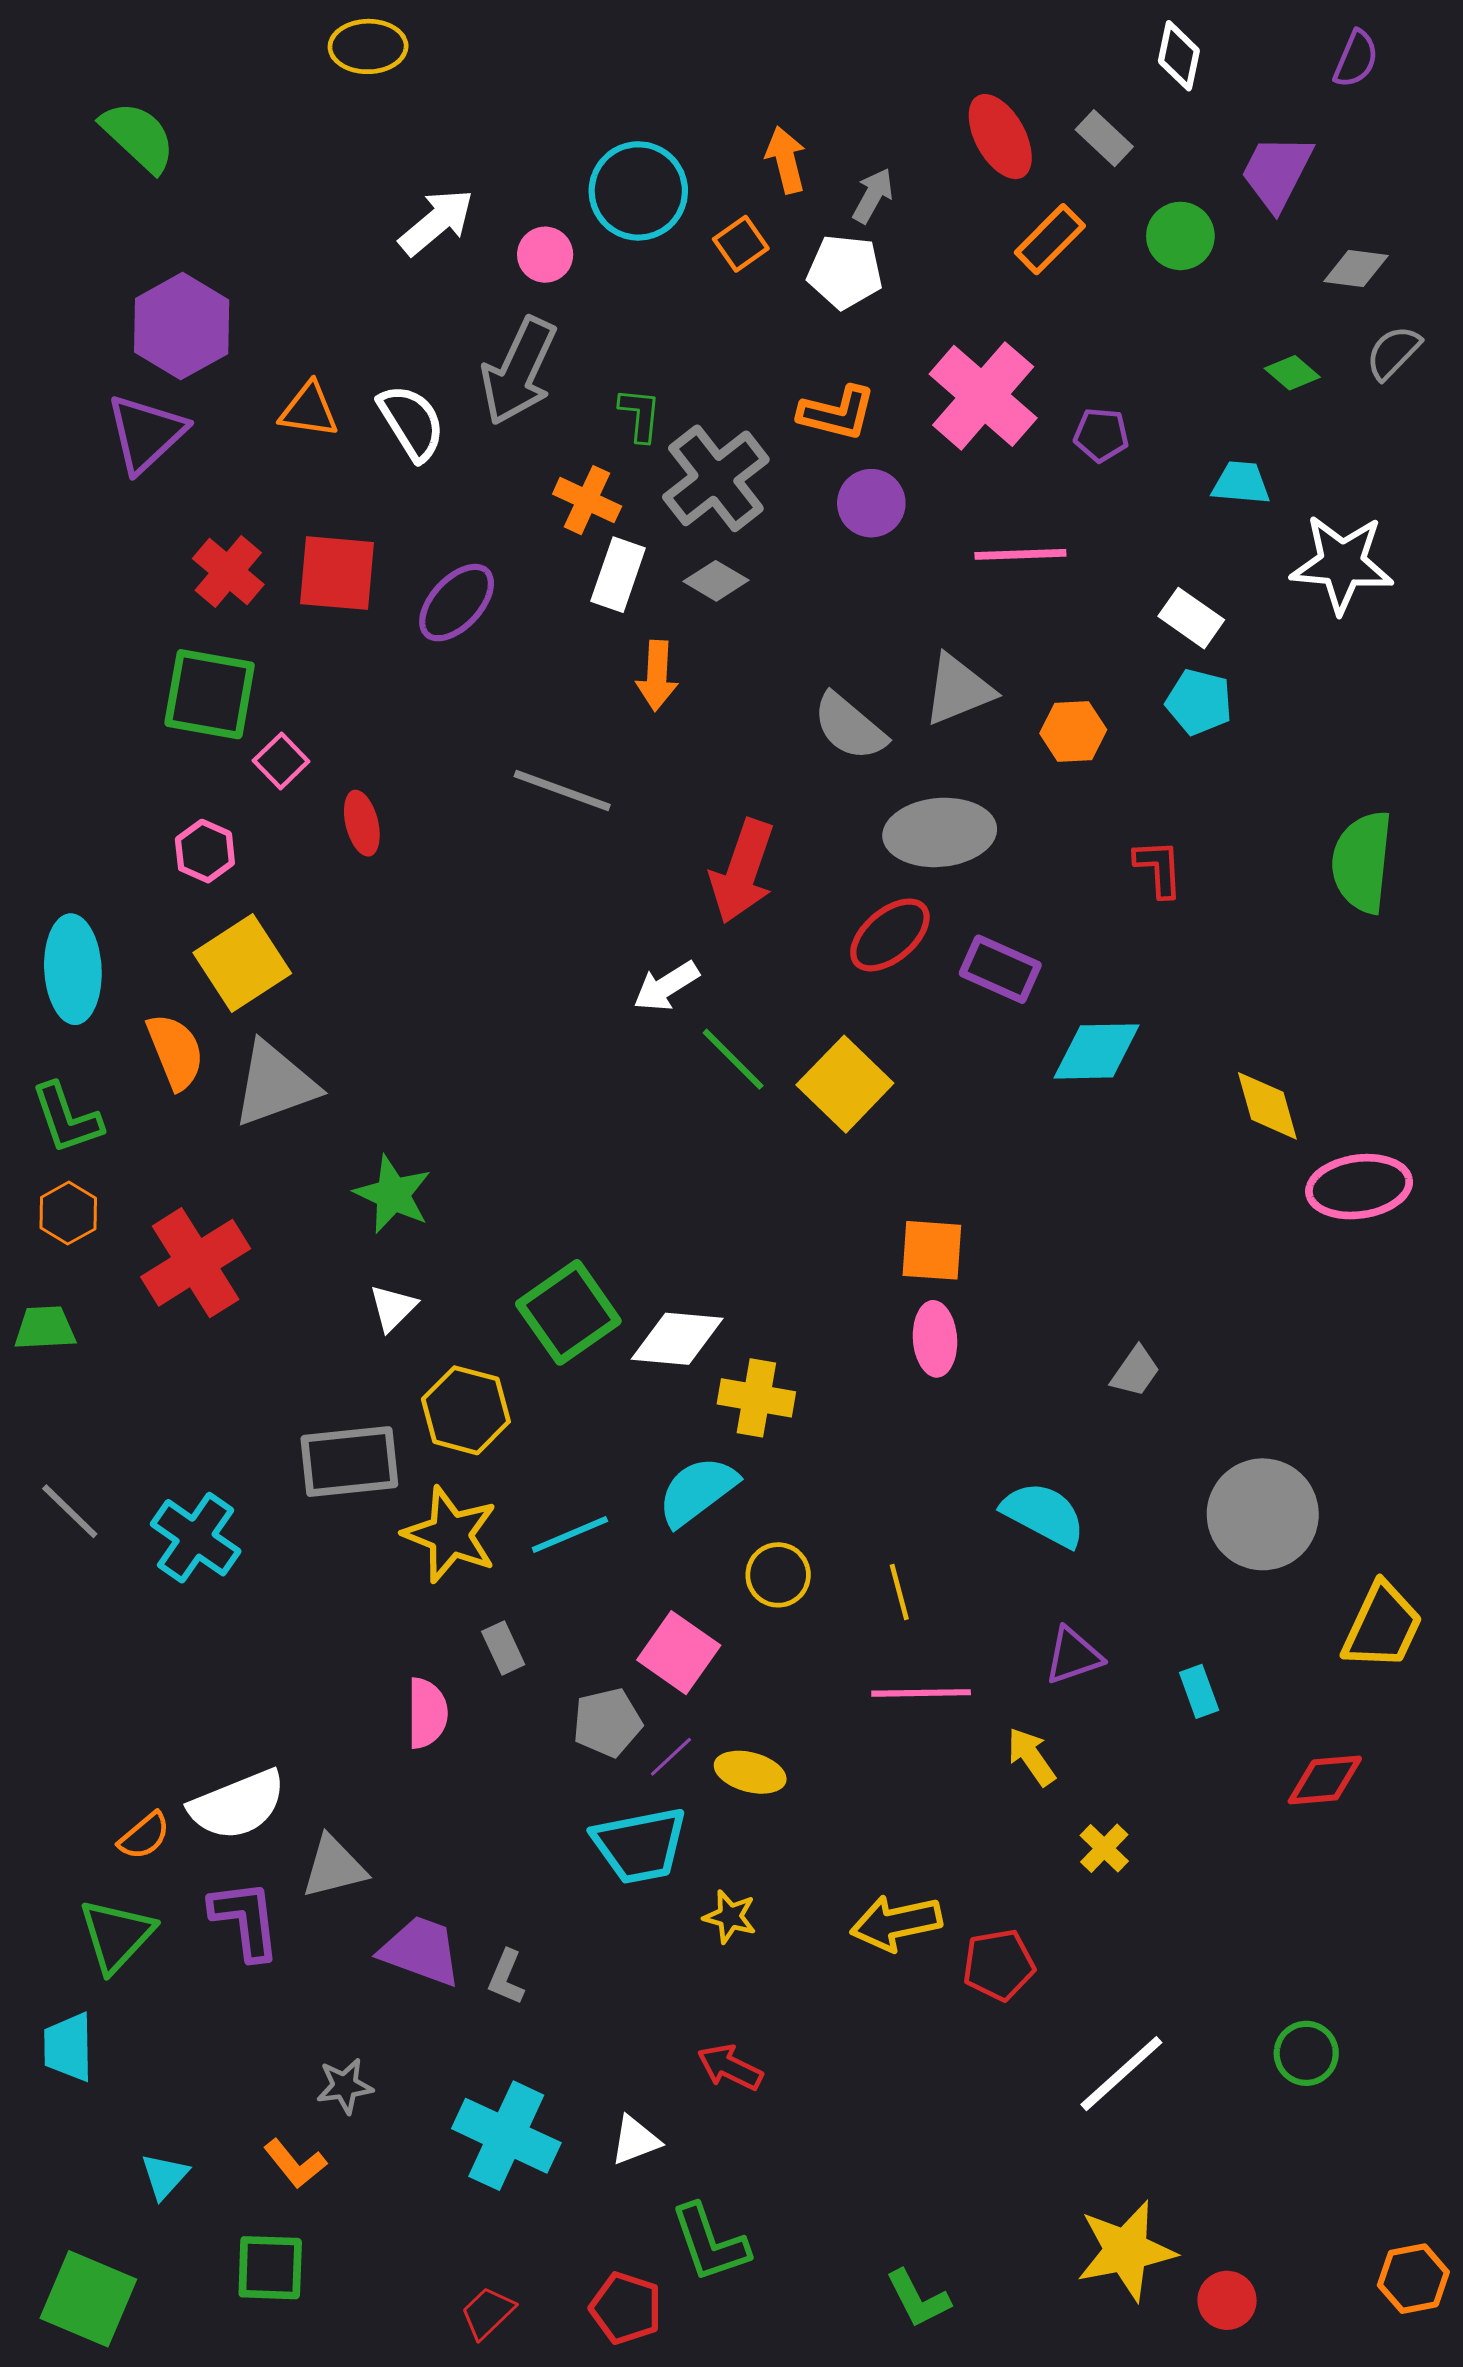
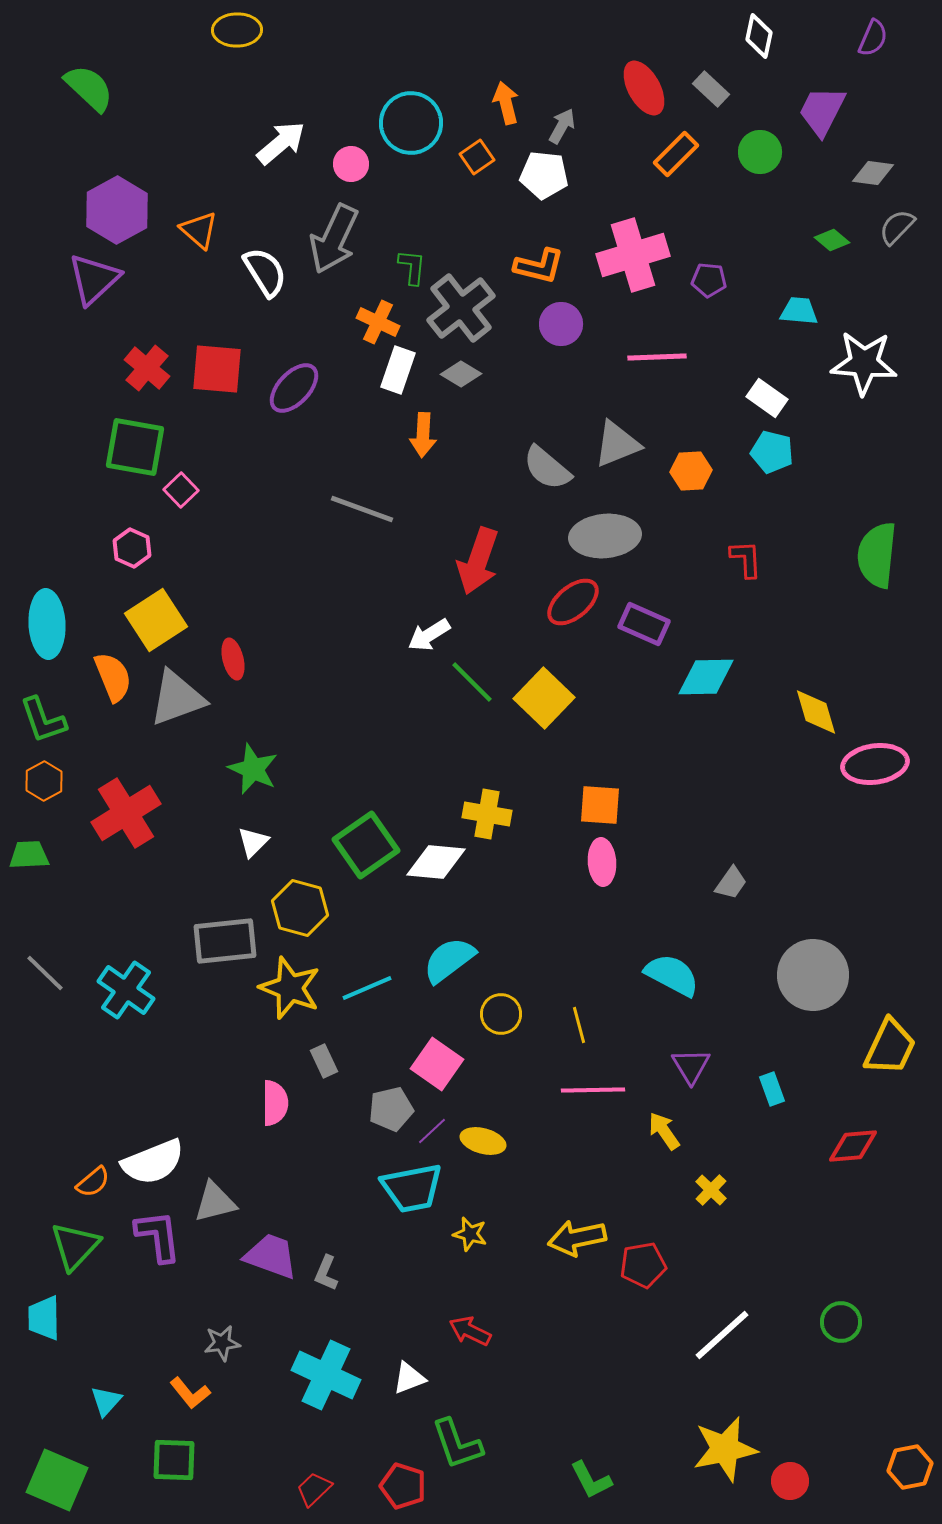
pink cross: (983, 396) -> (633, 255), turned 32
orange triangle: (309, 410) -> (199, 230), moved, turned 33
red ellipse: (362, 823) -> (233, 659), moved
yellow cross: (756, 1398) -> (487, 814), moved
purple triangle: (1073, 1656) -> (691, 1066), turned -42

